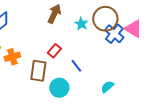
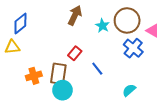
blue cross: (114, 34) -> (133, 48), moved
orange cross: (12, 57) -> (34, 76), moved
cyan circle: (59, 88) -> (62, 90), moved

